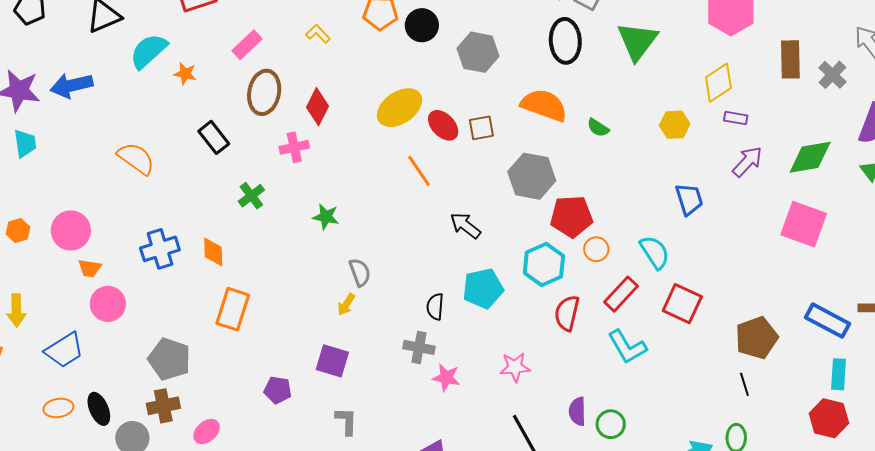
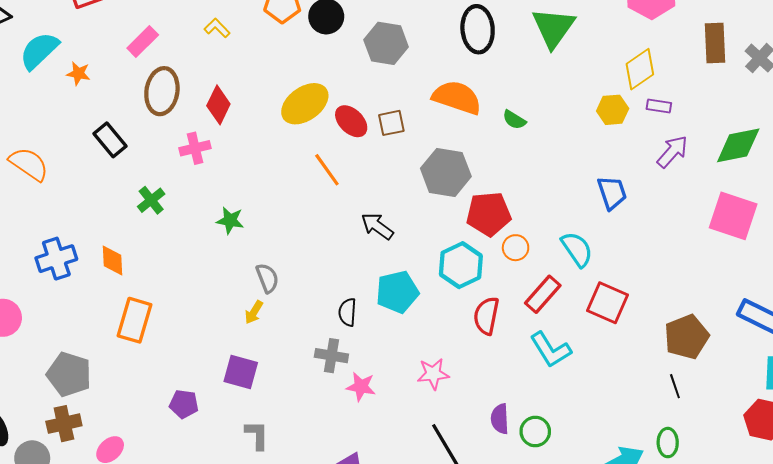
yellow hexagon: (675, 125) -> (613, 110), moved

